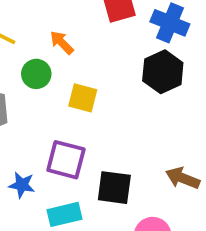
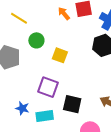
orange arrow: (62, 43) -> (64, 14), moved
blue star: (22, 185) -> (22, 108), moved

